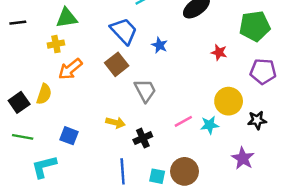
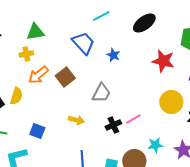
red star: (219, 52) -> (163, 61), size x1.6
brown square: (117, 64) -> (65, 77), moved
gray trapezoid: (145, 90) -> (101, 93), turned 55
cyan star: (209, 125) -> (155, 145), moved
black cross: (143, 138) -> (113, 125), moved

